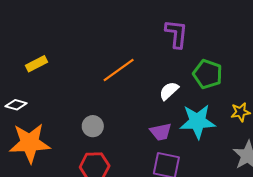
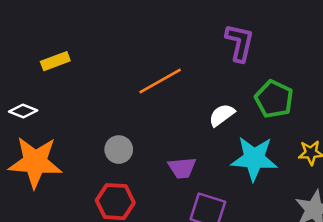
purple trapezoid: (161, 132) -> (182, 168), moved

